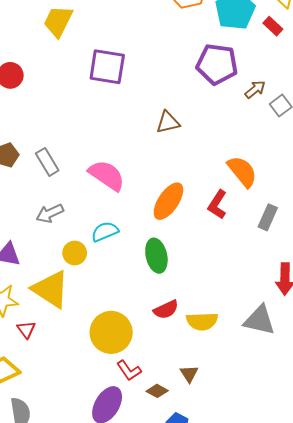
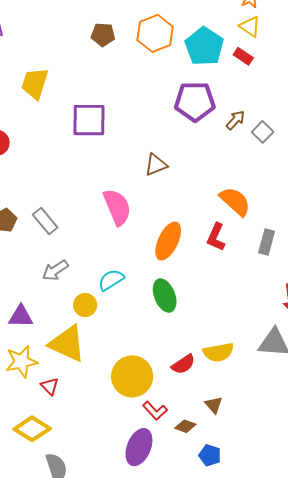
pink semicircle: (107, 175) -> (117, 207), moved, turned 42
red semicircle: (166, 310) -> (183, 364), moved

